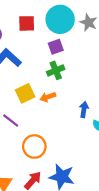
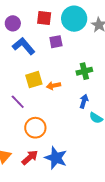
purple square: (56, 47) -> (56, 42), moved
green cross: (56, 70) -> (84, 71), moved

